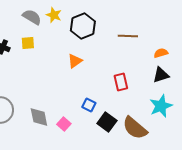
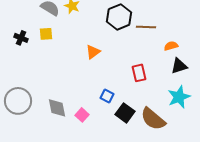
black hexagon: (83, 26) -> (119, 17), moved
orange semicircle: (161, 53) -> (171, 46), moved

